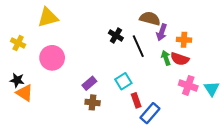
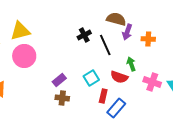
yellow triangle: (48, 17) -> (20, 31), moved
black cross: (116, 35) -> (84, 35), turned 32
green arrow: (166, 58) -> (131, 64), moved
red semicircle: (180, 59) -> (119, 77), moved
red rectangle: (136, 100) -> (103, 96), turned 32

